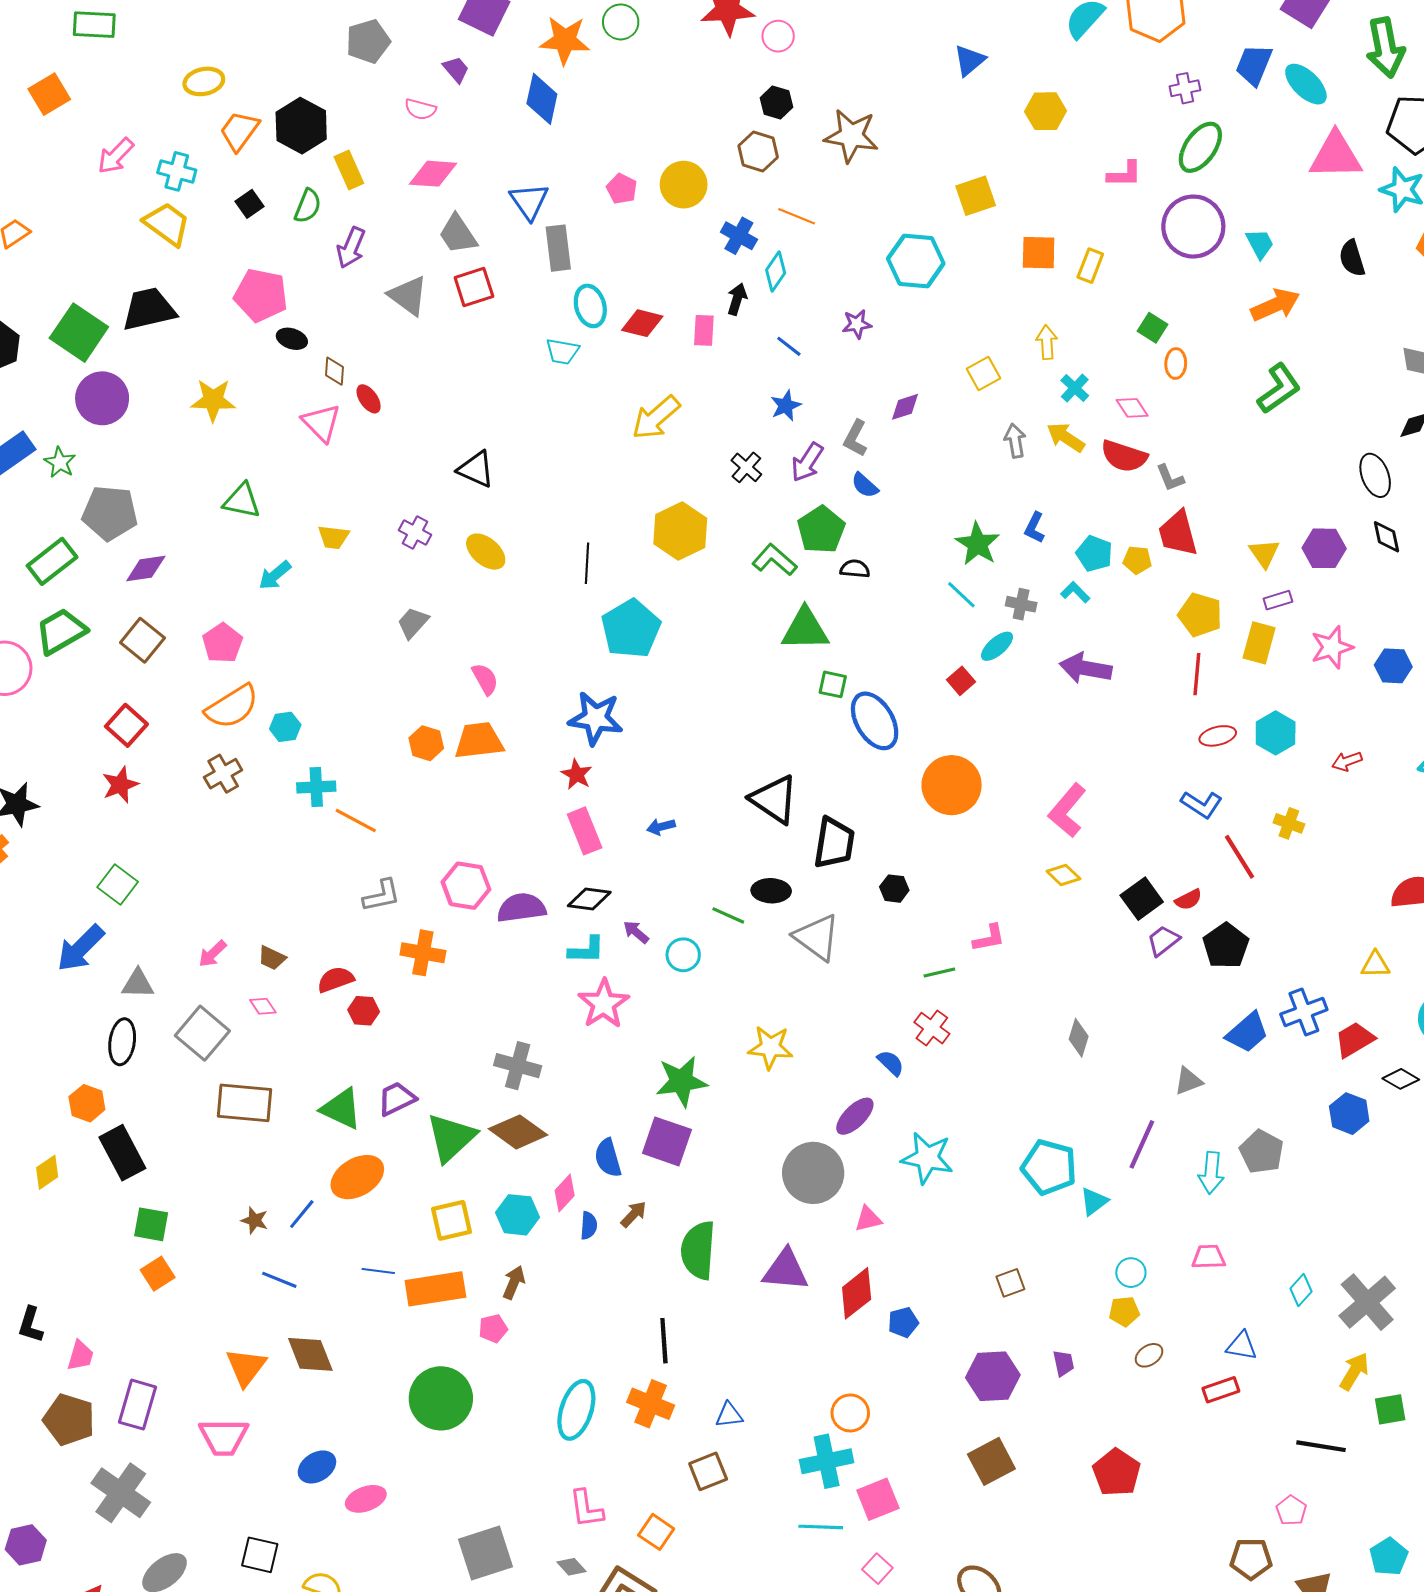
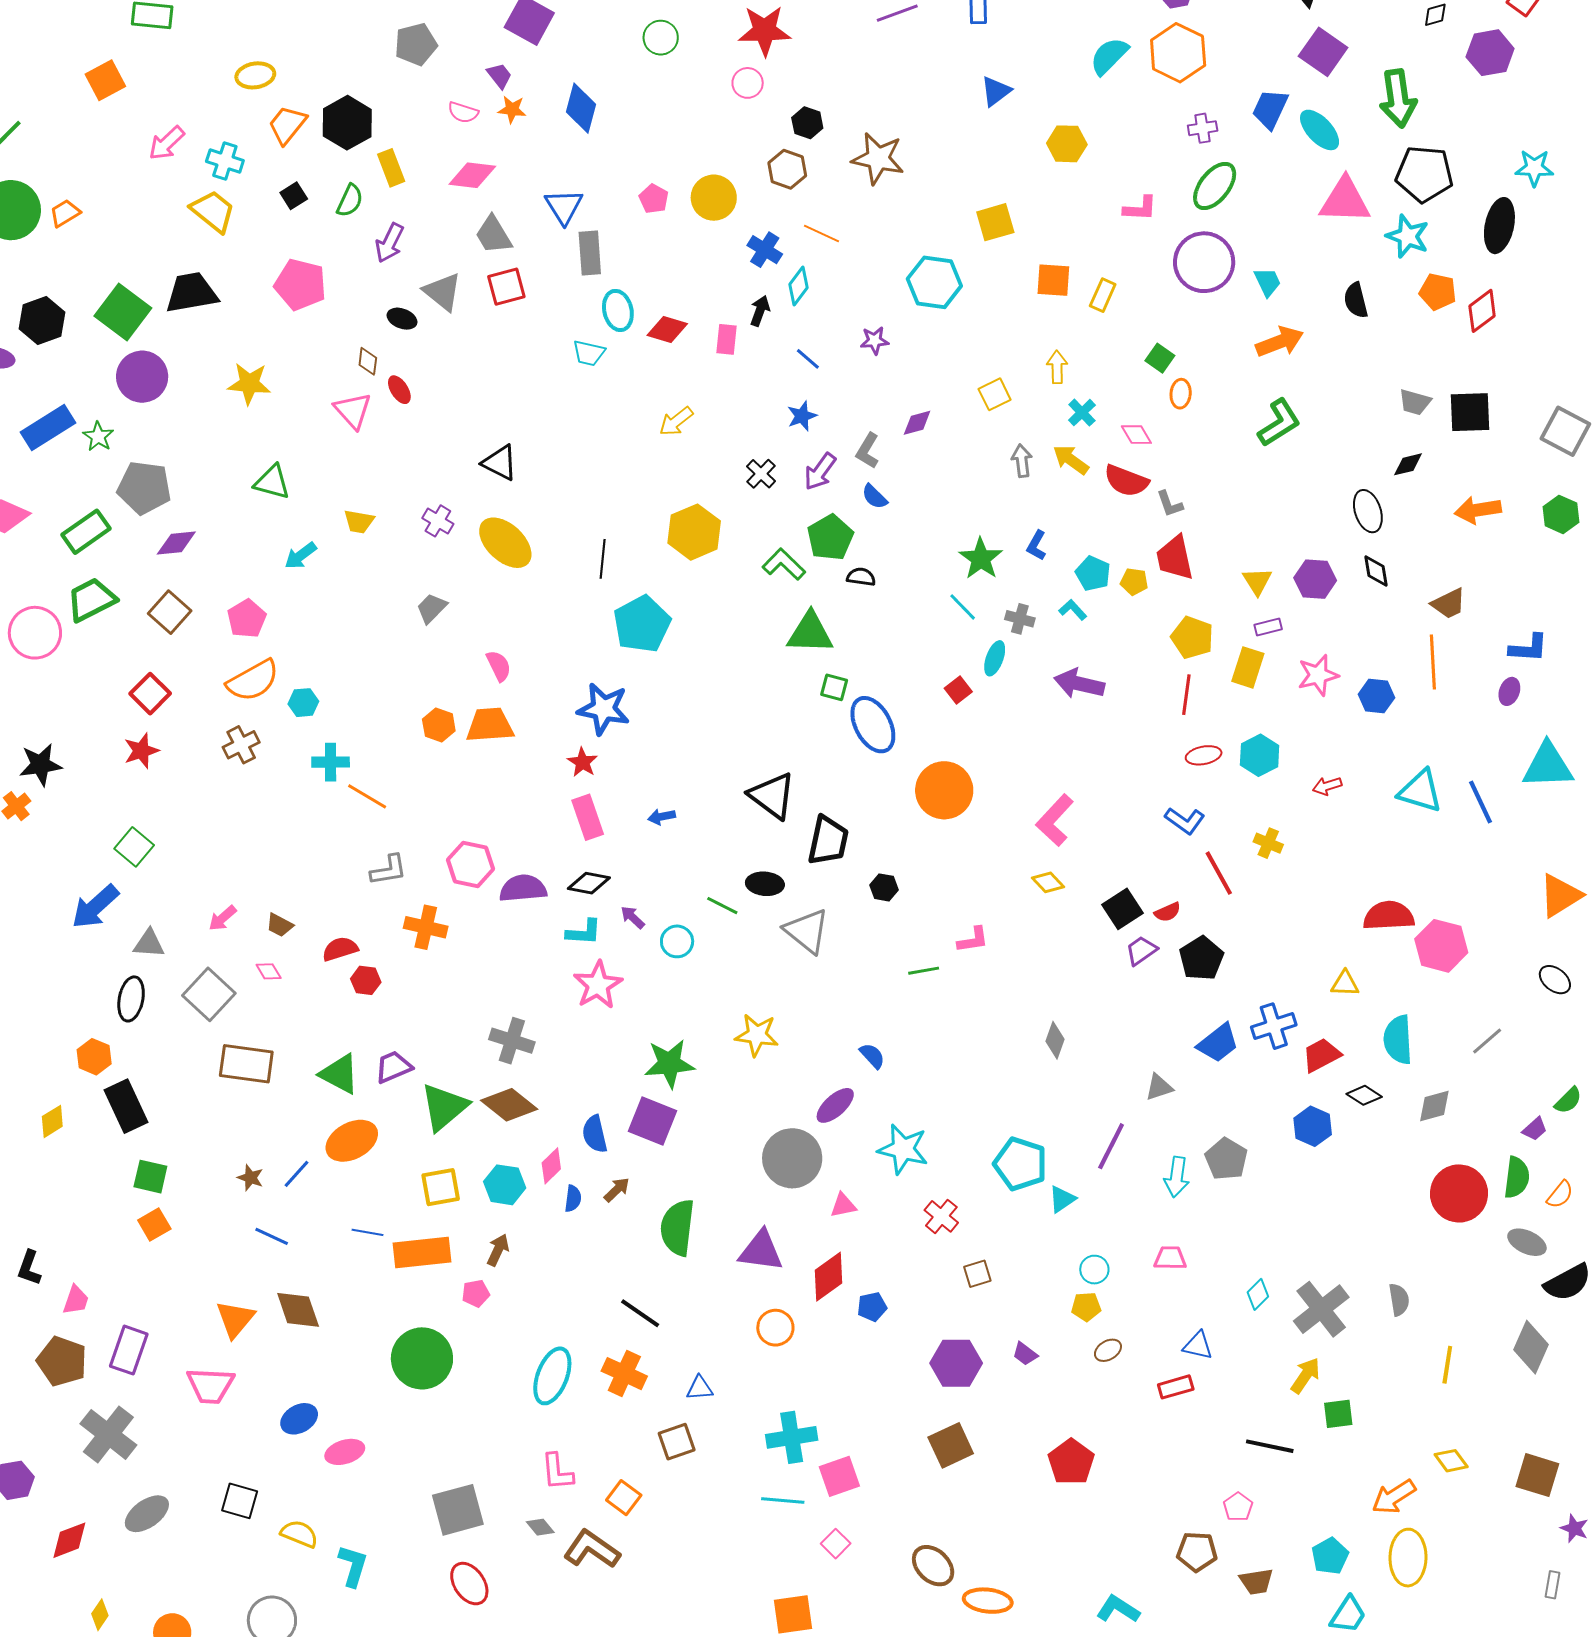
pink circle: (778, 36) -> (748, 83), moved
orange star: (565, 40) -> (512, 109), moved, size x0.6
black ellipse: (292, 339) -> (402, 319), moved
yellow arrow: (656, 418) -> (676, 421), size x0.7
yellow ellipse: (486, 552) -> (505, 543), size x1.4
cyan ellipse: (997, 646) -> (995, 658), turned -32
red cross: (932, 1028) -> (941, 1216), moved
black line: (664, 1341) -> (640, 1313), turned -54
purple trapezoid: (1064, 1363) -> (1025, 1354), turned 136
orange circle: (850, 1413) -> (775, 1328), moved

